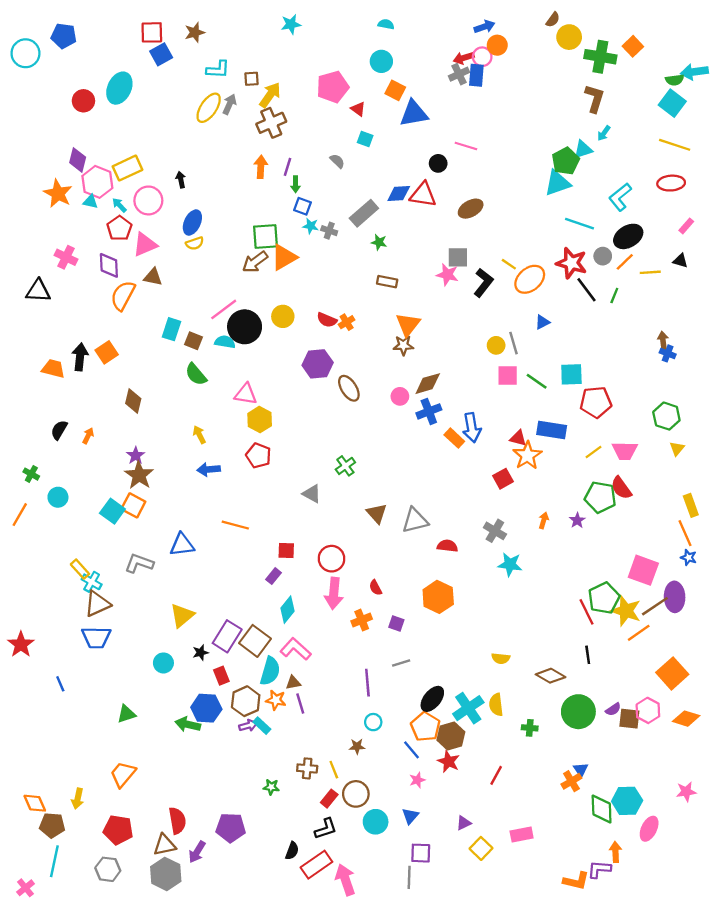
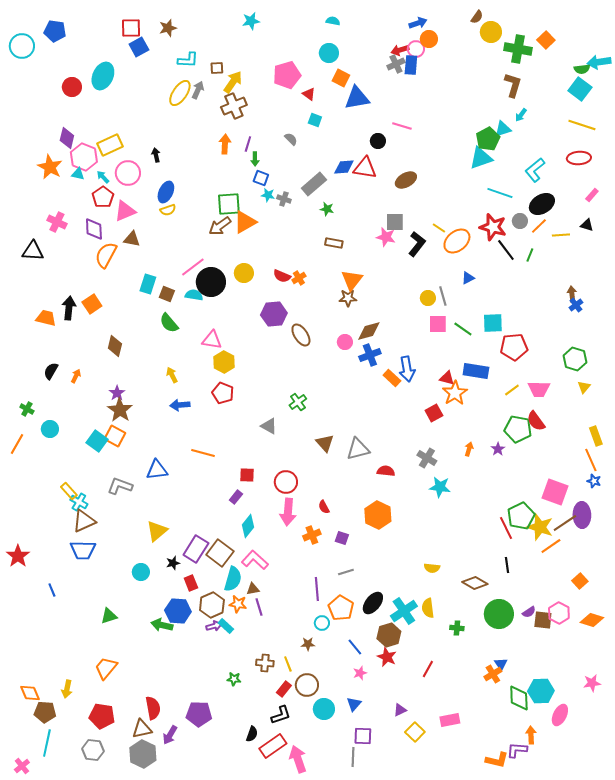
blue cross: (668, 353) -> (576, 305), turned 32
orange square: (672, 673) -> (580, 581), size x0.6
orange pentagon: (425, 727) -> (341, 608), moved

